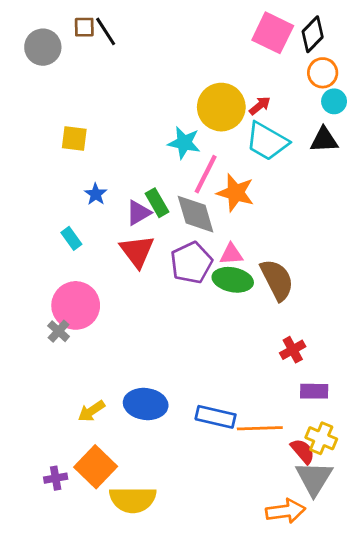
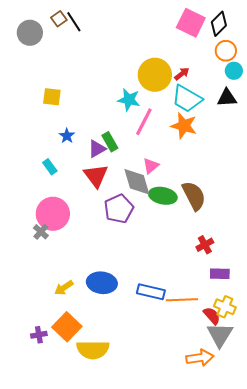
brown square: (84, 27) -> (59, 19), turned -35
orange star: (236, 193) -> (184, 126), moved
gray diamond: (196, 214) -> (137, 182), moved
pink triangle: (231, 254) -> (151, 166), moved, turned -36
purple pentagon: (191, 263) -> (119, 209), moved

